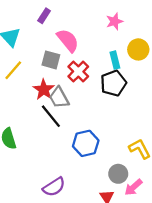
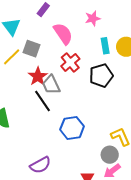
pink star: (115, 21) -> (93, 18), moved
gray square: (51, 60) -> (31, 49), moved
cyan rectangle: (115, 60) -> (105, 46), moved
gray circle: (118, 174) -> (110, 155), moved

